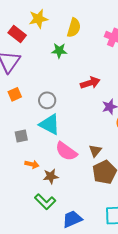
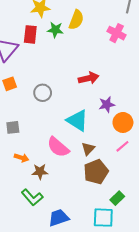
red rectangle: (17, 34) -> (30, 34), moved, turned 54
green star: (59, 51) -> (55, 30), moved
cyan triangle: (50, 124) -> (77, 120), moved

